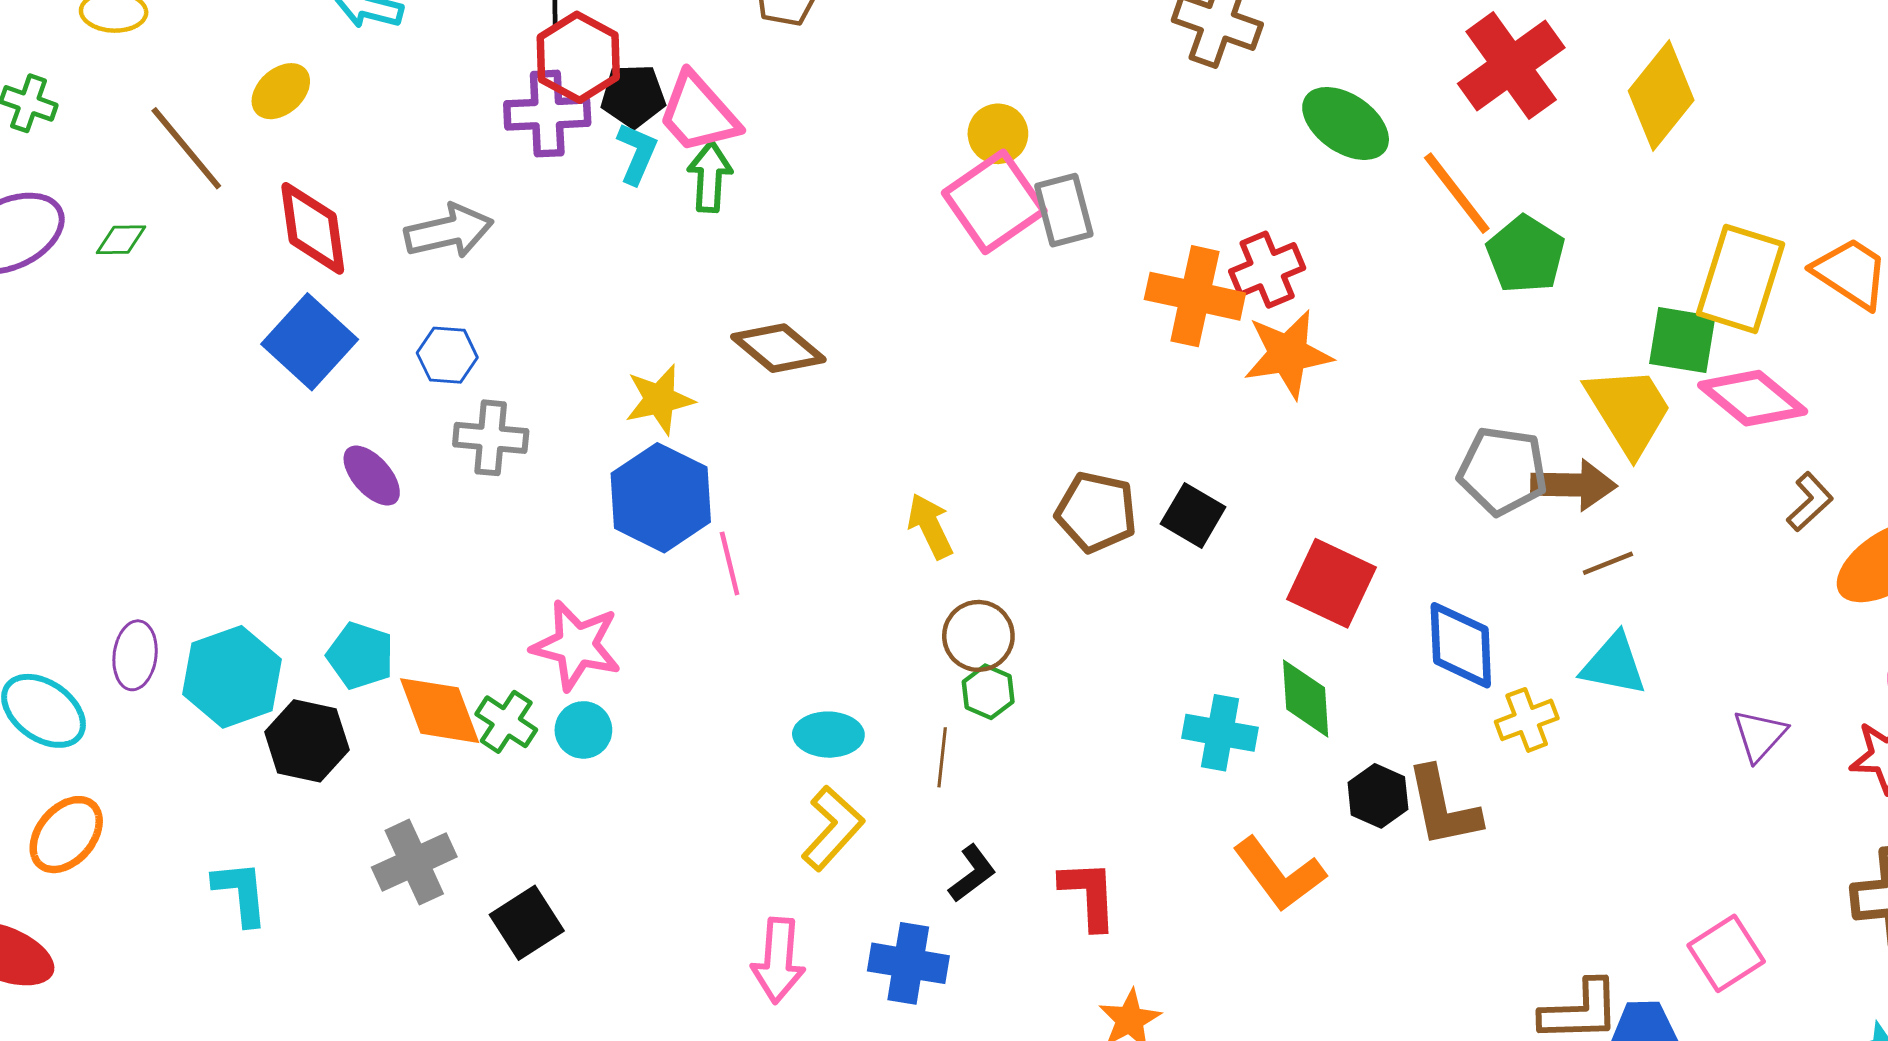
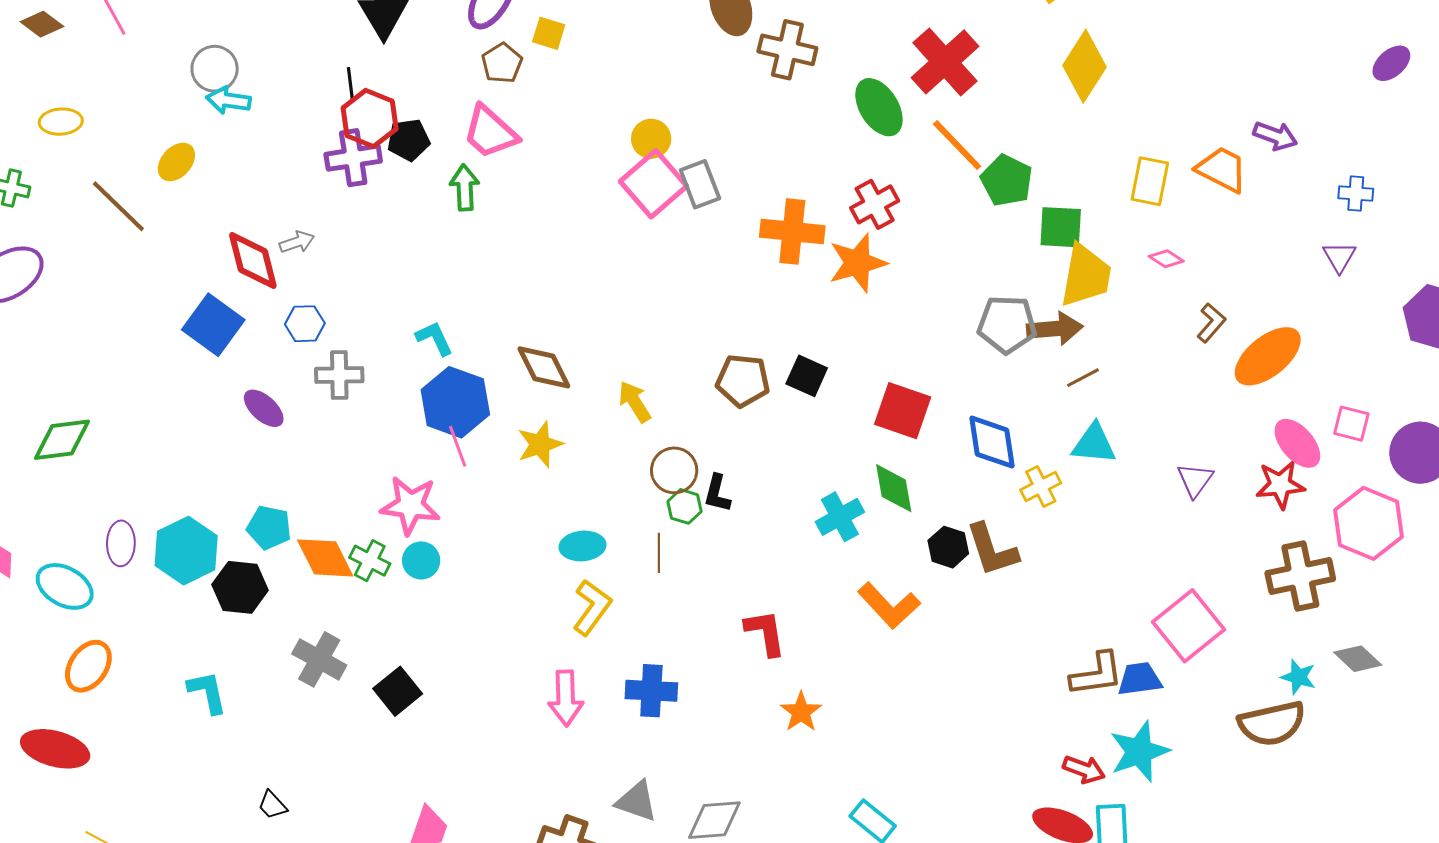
red cross: (1511, 66) -> (945, 62), moved
pink trapezoid: (698, 113) -> (490, 132), moved
green ellipse: (1346, 123) -> (879, 107), turned 30
cyan L-shape: (637, 153) -> (435, 338), moved, turned -42
red diamond: (313, 228) -> (253, 261), moved
gray arrow: (449, 231) -> (297, 242), size x0.6
green diamond: (121, 240) -> (62, 440), moved, size x1.8
red cross: (1267, 270) -> (875, 204), moved
yellow rectangle: (1741, 279) -> (1150, 181), size x0.7
green square: (1682, 340) -> (1061, 227), moved
brown diamond: (778, 348) -> (544, 367), moved, turned 30
pink diamond: (1753, 398) -> (1166, 259), size x0.5
yellow star: (660, 399) -> (540, 444), moved
yellow trapezoid: (1629, 410) -> (1086, 276), turned 48
pink line: (730, 563) -> (458, 446), moved
cyan cross: (1220, 733) -> (840, 517), turned -33
gray cross: (414, 862) -> (319, 659), turned -30
black L-shape: (972, 873) -> (717, 493), moved, turned 147
pink square: (1726, 953) -> (1189, 626), size x1.4

